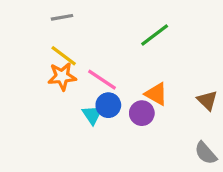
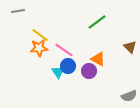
gray line: (62, 17) -> (18, 11), moved
brown triangle: (207, 100) -> (130, 47), moved
gray semicircle: (206, 153) -> (129, 96), turned -70

